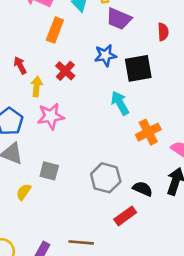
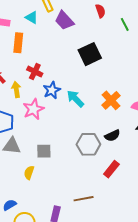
purple trapezoid: (119, 19) -> (64, 20), turned 40
red semicircle: (163, 32) -> (100, 11), moved
blue star: (105, 55) -> (52, 90), moved
cyan arrow: (120, 103) -> (75, 99), moved
black semicircle: (143, 189) -> (112, 136), moved, turned 147

